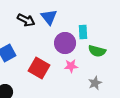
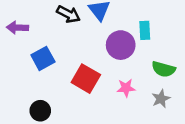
green semicircle: (97, 51) -> (164, 69), moved
pink star: (71, 66) -> (126, 88), moved

